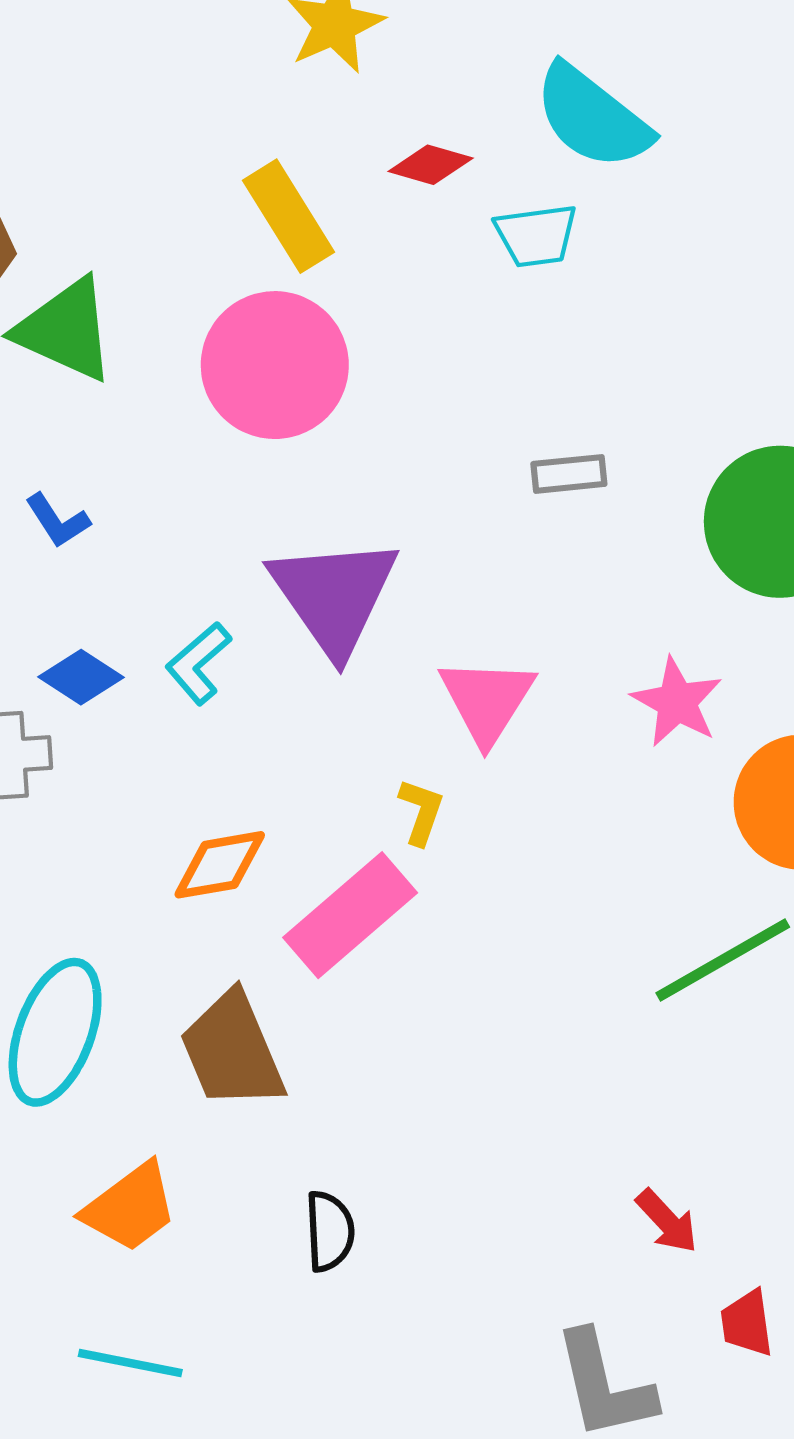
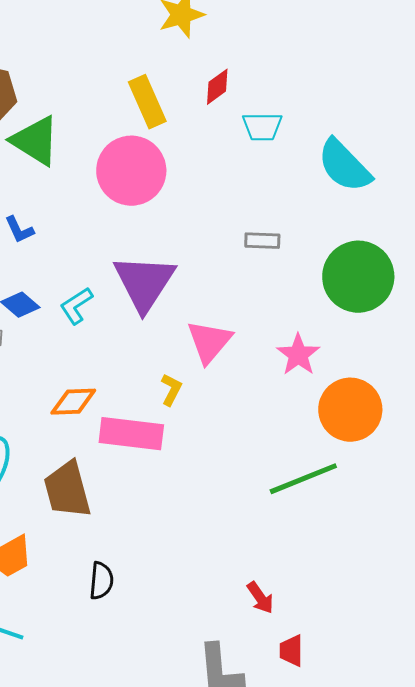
cyan semicircle: (592, 117) -> (344, 166), moved
red diamond: (431, 165) -> (217, 87), turned -60
pink rectangle: (350, 915) -> (131, 434), turned 40

